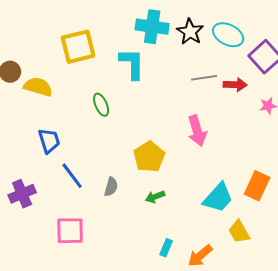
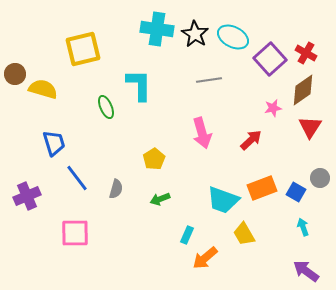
cyan L-shape: (132, 64) -> (139, 85), moved
red arrow: (235, 85) -> (251, 140), moved, turned -45
yellow pentagon: (149, 157) -> (154, 159), size x0.7
orange rectangle: (257, 186) -> (262, 188), turned 44
cyan trapezoid: (218, 198) -> (223, 200), turned 68
cyan rectangle: (166, 248) -> (187, 235), moved

